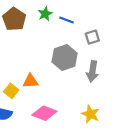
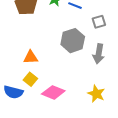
orange triangle: (30, 81) -> (31, 57), moved
yellow square: (11, 91) -> (30, 79), moved

